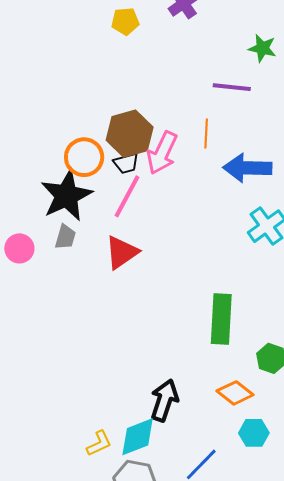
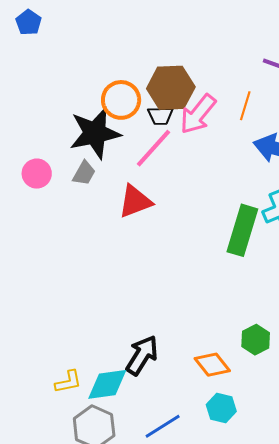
green rectangle: (221, 319) -> (242, 230), moved

